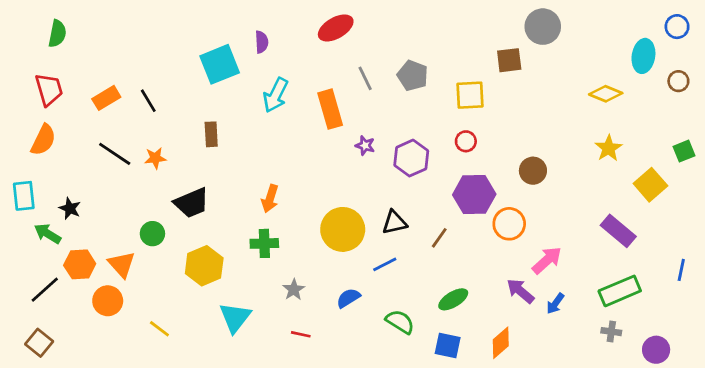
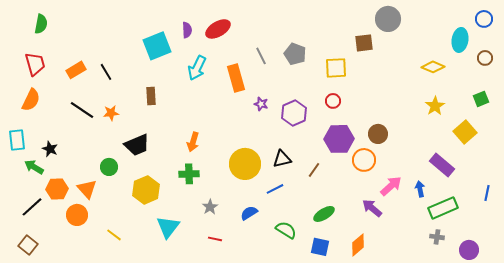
red ellipse: (336, 28) -> (218, 29), moved
green square: (684, 151) -> (481, 99), moved
brown circle: (533, 171) -> (378, 134), moved
blue arrow: (555, 304) -> (420, 189), moved, turned 133

